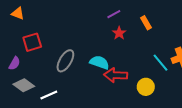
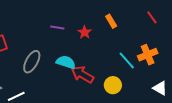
purple line: (114, 14) -> (57, 28), moved, turned 40
red arrow: (116, 75) -> (82, 74), turned 30

